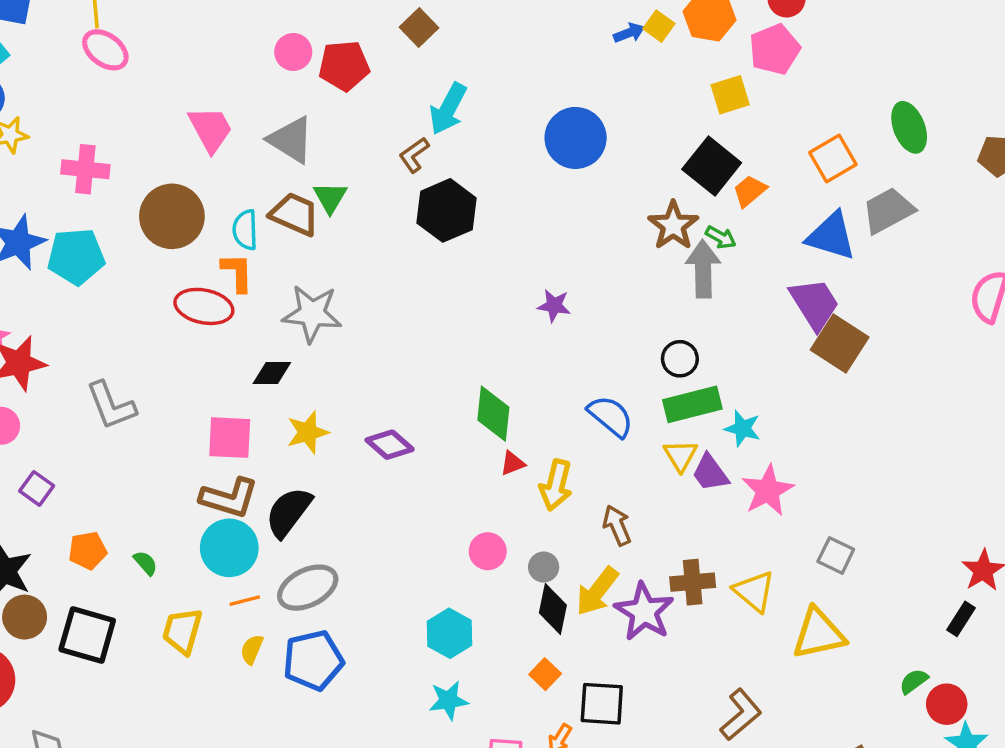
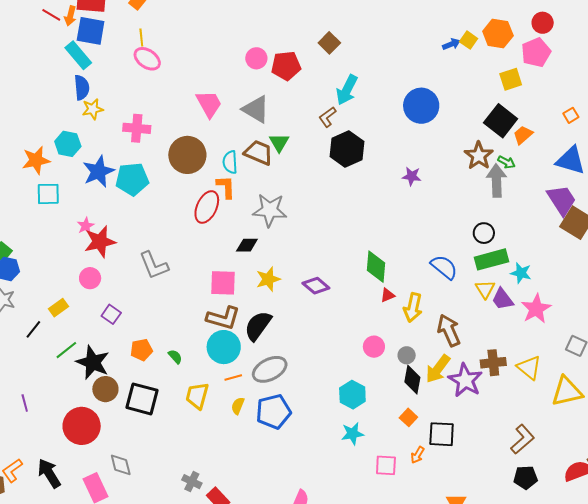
orange square: (833, 159) -> (571, 115), size x0.6
red ellipse: (204, 306) -> (207, 207), turned -76
purple star: (554, 306) -> (412, 176), moved
brown arrow: (617, 525) -> (449, 330), size x1.4

